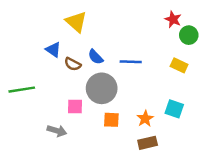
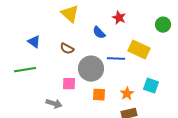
red star: (173, 19) -> (119, 18), moved
blue triangle: (53, 50) -> (34, 42), moved
blue semicircle: (96, 57) -> (99, 33), moved
blue line: (131, 62) -> (116, 59), moved
yellow rectangle: (179, 65) -> (139, 50), moved, size x1.5

